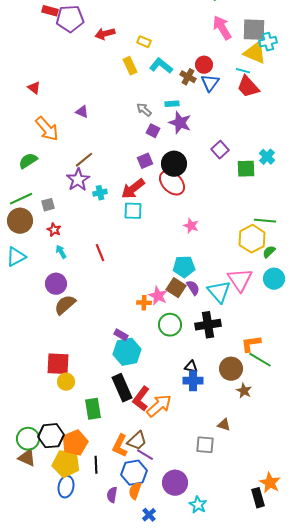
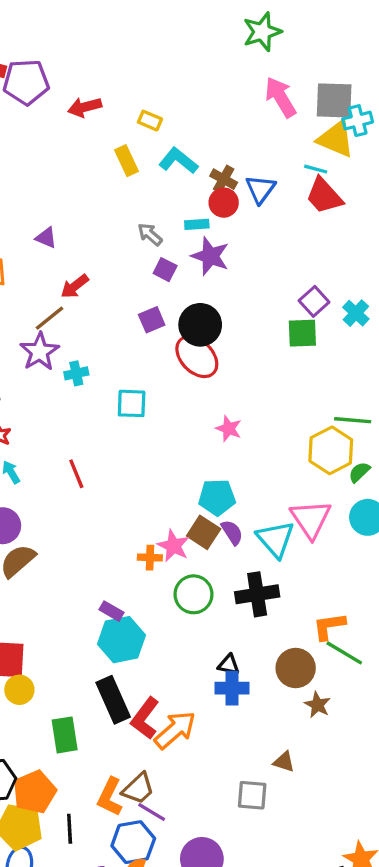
red circle: (204, 65) -> (224, 203), moved
purple square: (220, 150) -> (314, 301), moved
green square: (246, 169) -> (302, 333), moved
red arrow: (133, 189) -> (75, 286), moved, size x0.7

